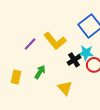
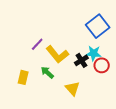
yellow L-shape: (55, 41) -> (57, 54), moved
green arrow: (40, 72) -> (47, 72), turned -80

